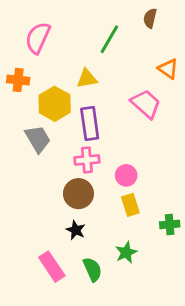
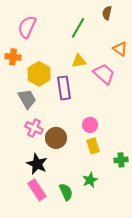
yellow triangle: (87, 79) -> (79, 61), moved
pink cross: (87, 160) -> (34, 128), moved, turned 30
black star: (76, 230) -> (37, 164), moved, size x1.5

